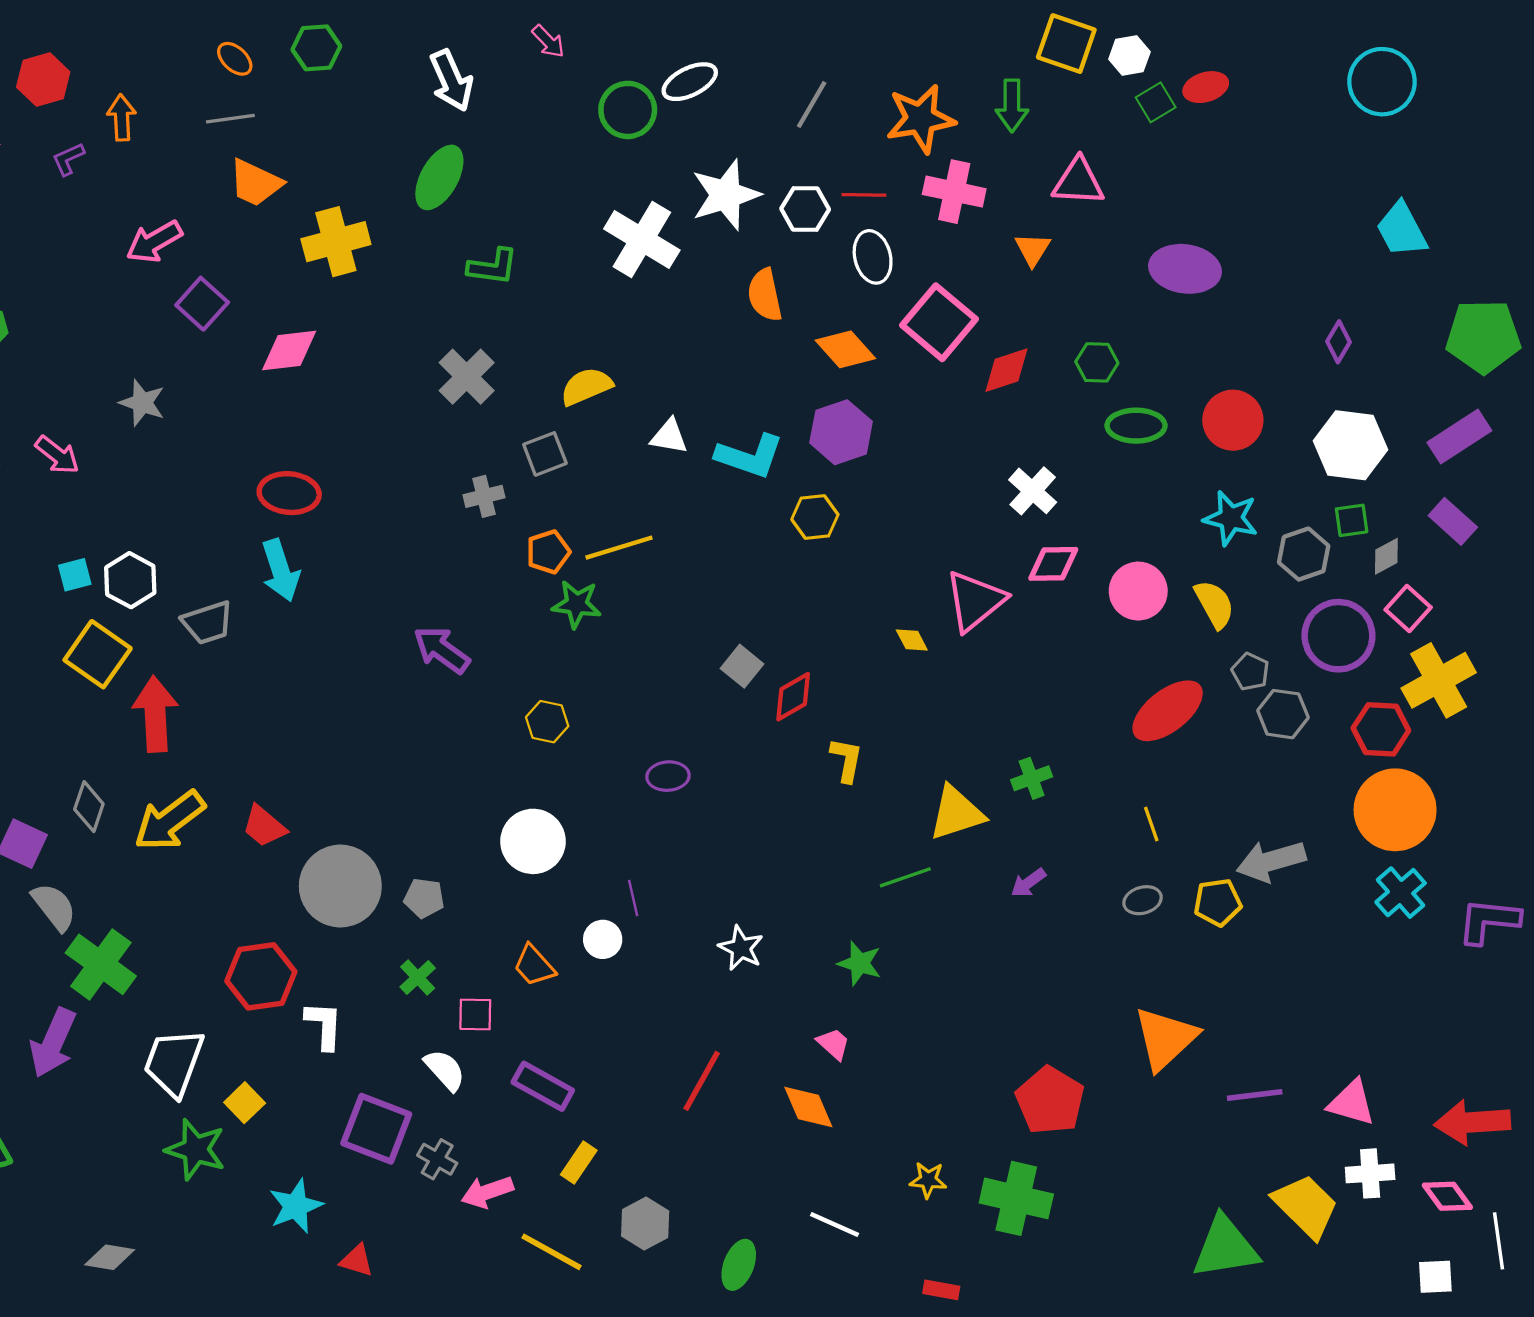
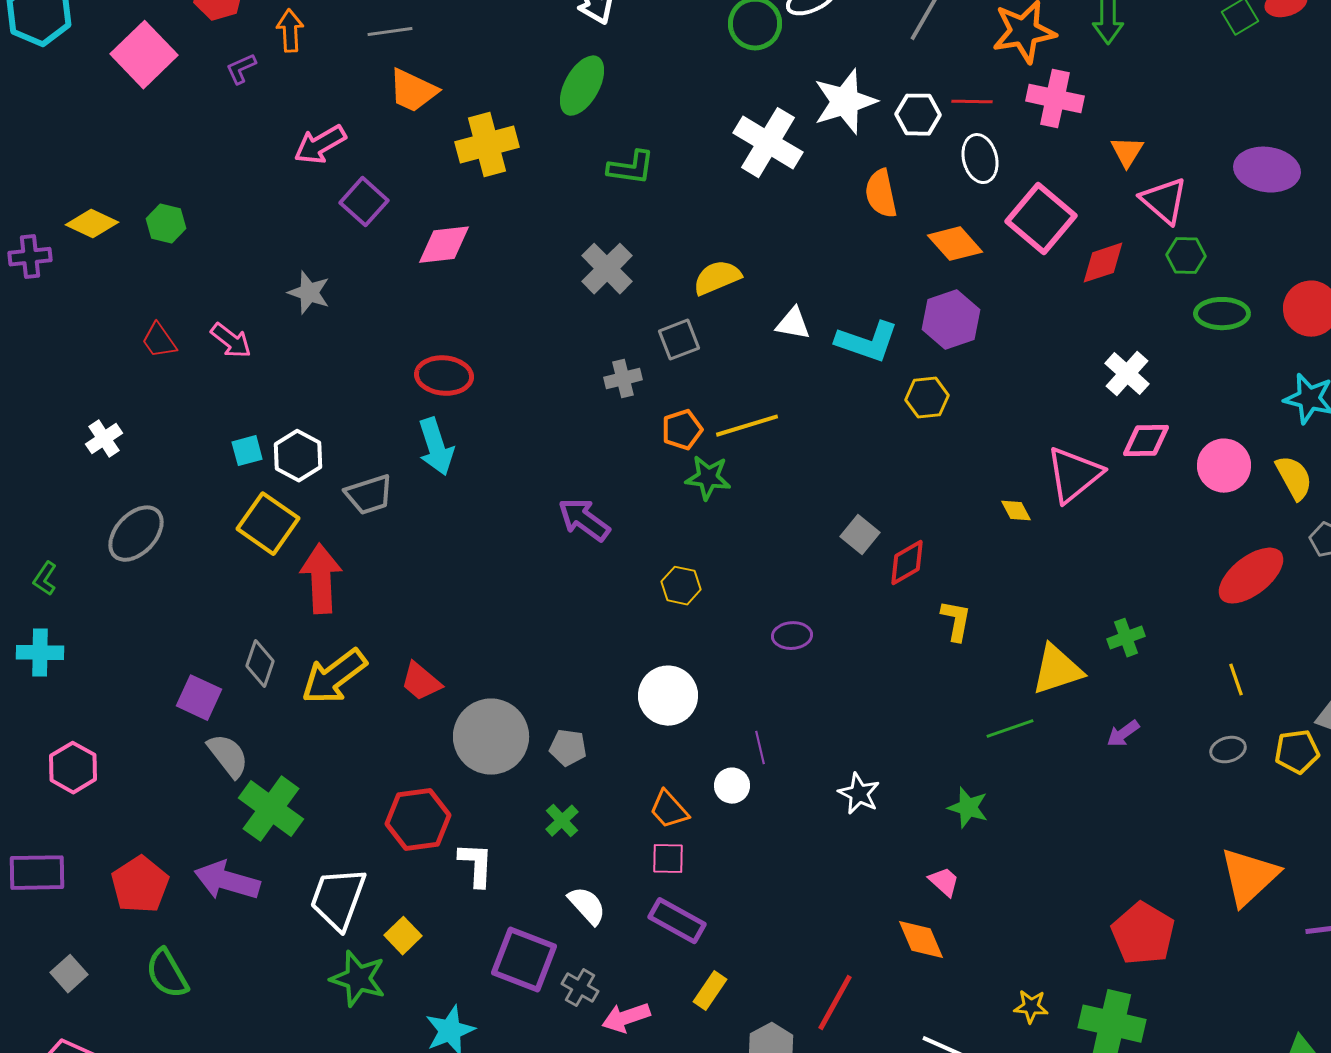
pink triangle: (1078, 182) -> (1164, 201), moved, turned 38
pink square: (475, 1014) -> (668, 859), moved
purple arrow: (53, 1043) -> (227, 881), turned 82
red line: (702, 1081) -> (835, 1003), moved

